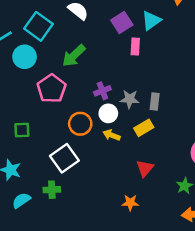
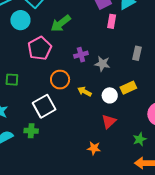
gray rectangle: (155, 102) -> (137, 53), moved
white circle: (108, 113) -> (110, 95), moved
yellow rectangle: (144, 128) -> (128, 88), moved

